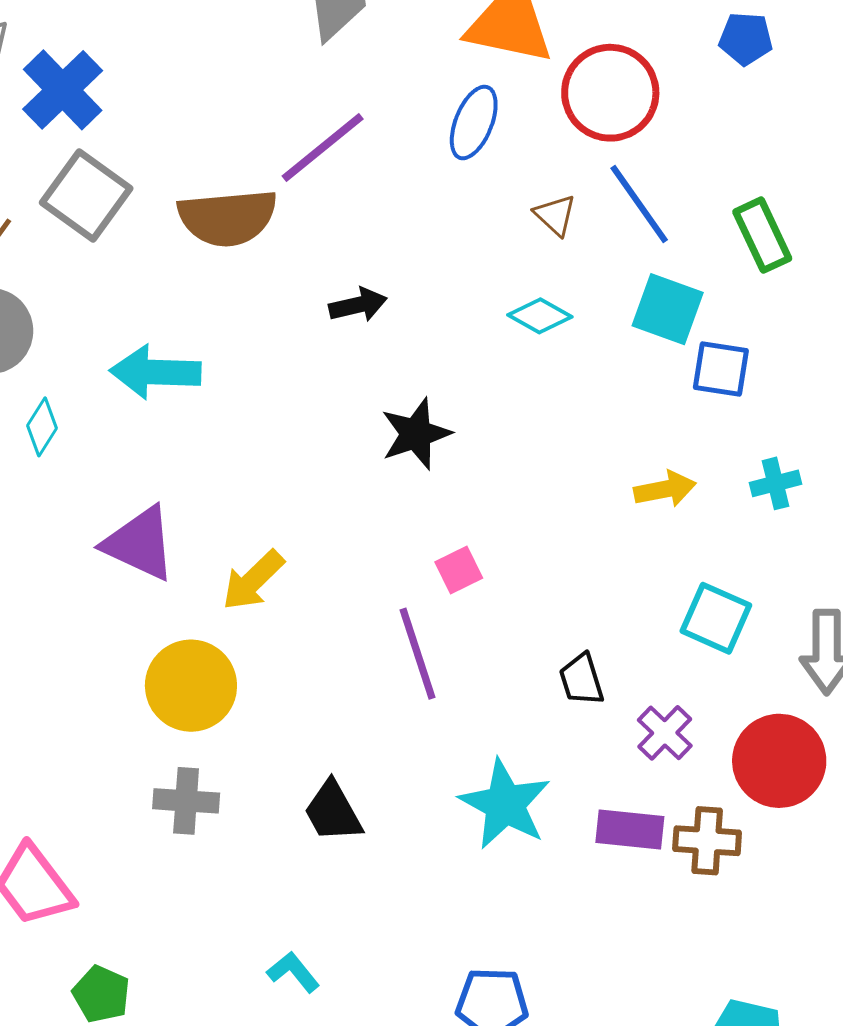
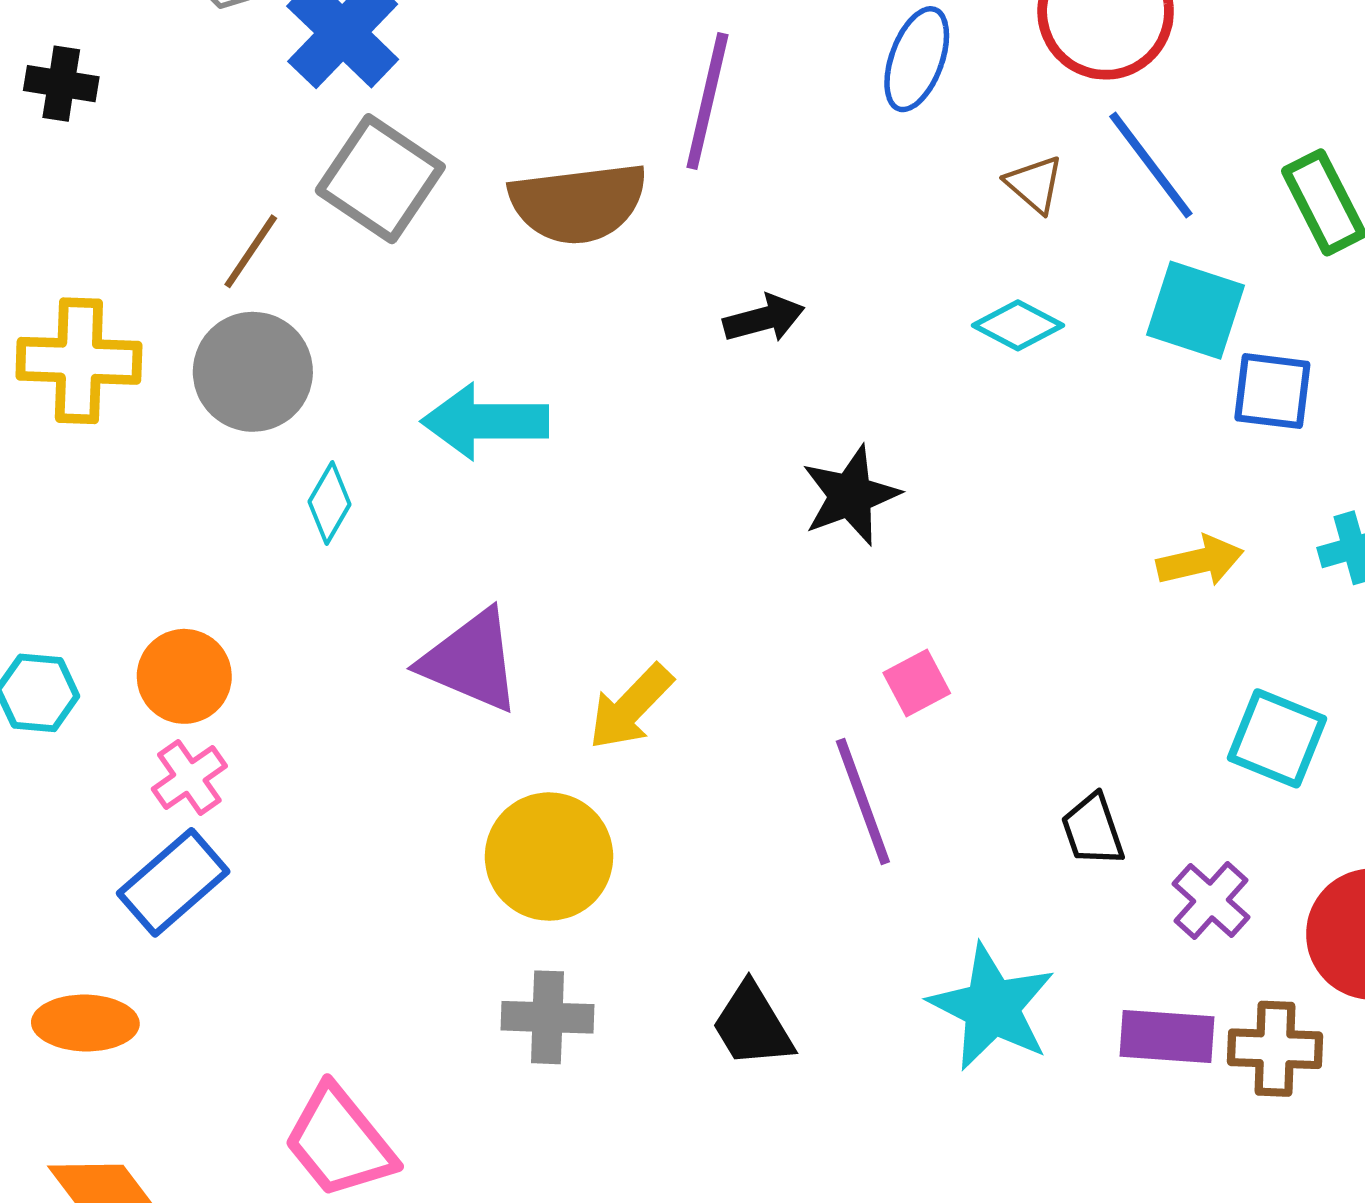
purple line: (323, 148) -> (707, 101), turned -36

